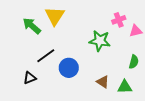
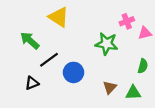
yellow triangle: (55, 16) -> (59, 17), turned -30
green arrow: (32, 26) -> (30, 40), moved
brown triangle: (103, 82) -> (110, 87), turned 40

